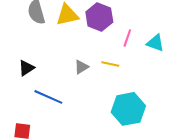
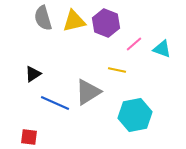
pink line: (127, 38) -> (134, 44), turned 30
gray triangle: (81, 67) -> (88, 92), moved, size x1.8

